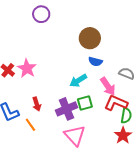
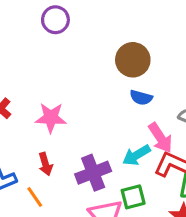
pink star: (27, 68) -> (51, 118), moved, turned -30
cyan arrow: (78, 81) -> (136, 155), moved
green square: (85, 103) -> (133, 197), moved

